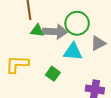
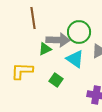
green triangle: (37, 31) -> (45, 49), moved, turned -32
cyan triangle: (73, 52) -> (75, 59), turned 30

